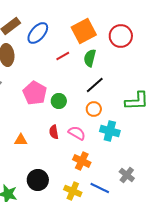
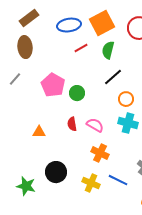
blue ellipse: (38, 33) -> (69, 25), moved, turned 40
orange circle: (94, 109) -> (126, 99), moved

